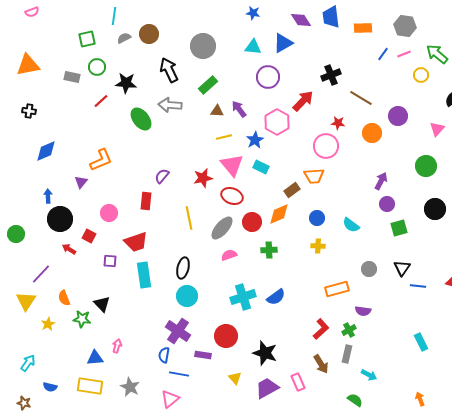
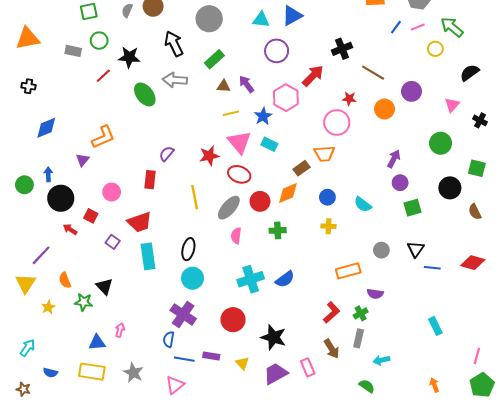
gray semicircle: (124, 38) -> (127, 10), turned -40
green circle: (16, 234) -> (24, 185), moved
pink semicircle: (229, 255) -> (236, 236), turned -63
purple square: (110, 261) -> (113, 242), turned 32
purple rectangle: (203, 355) -> (211, 356), moved
cyan arrow: (369, 375) -> (381, 360), turned 140

